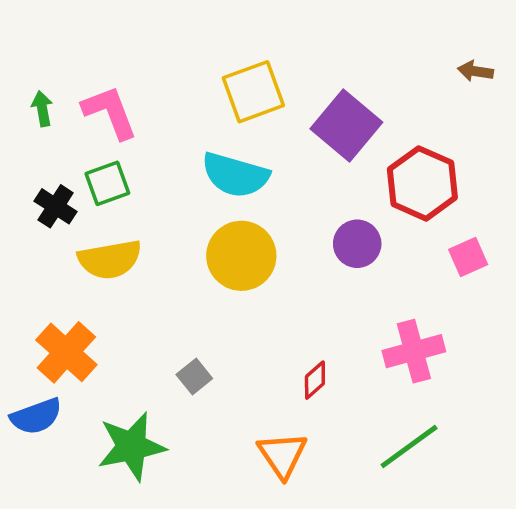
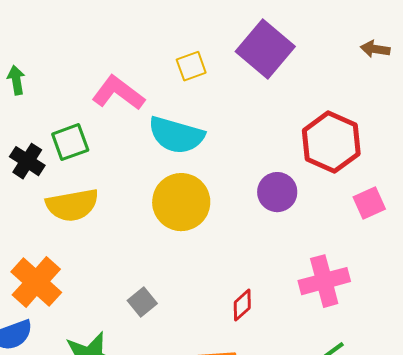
yellow square: (253, 92) -> (191, 66), size x0.6
pink L-shape: (110, 112) -> (118, 93), moved, turned -32
purple square: (346, 125) -> (265, 49), moved

